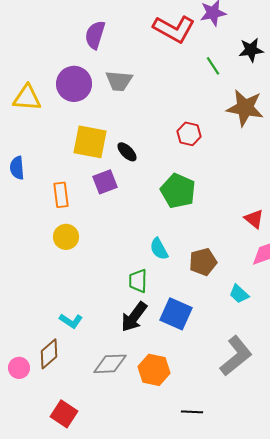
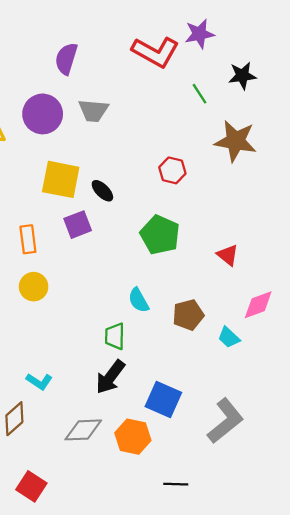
red triangle: (254, 219) -> (228, 255), moved
cyan trapezoid: (239, 294) -> (229, 337), moved
blue square: (176, 314) -> (163, 399), moved

